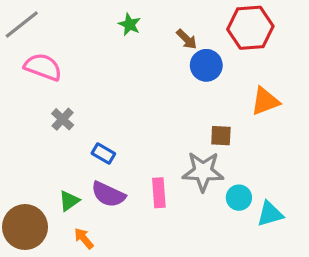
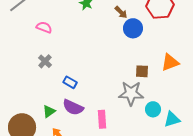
pink semicircle: (43, 67) -> (44, 27), moved, size x0.7
orange triangle: (265, 101) -> (170, 62), moved
pink rectangle: (159, 193) -> (102, 119), moved

